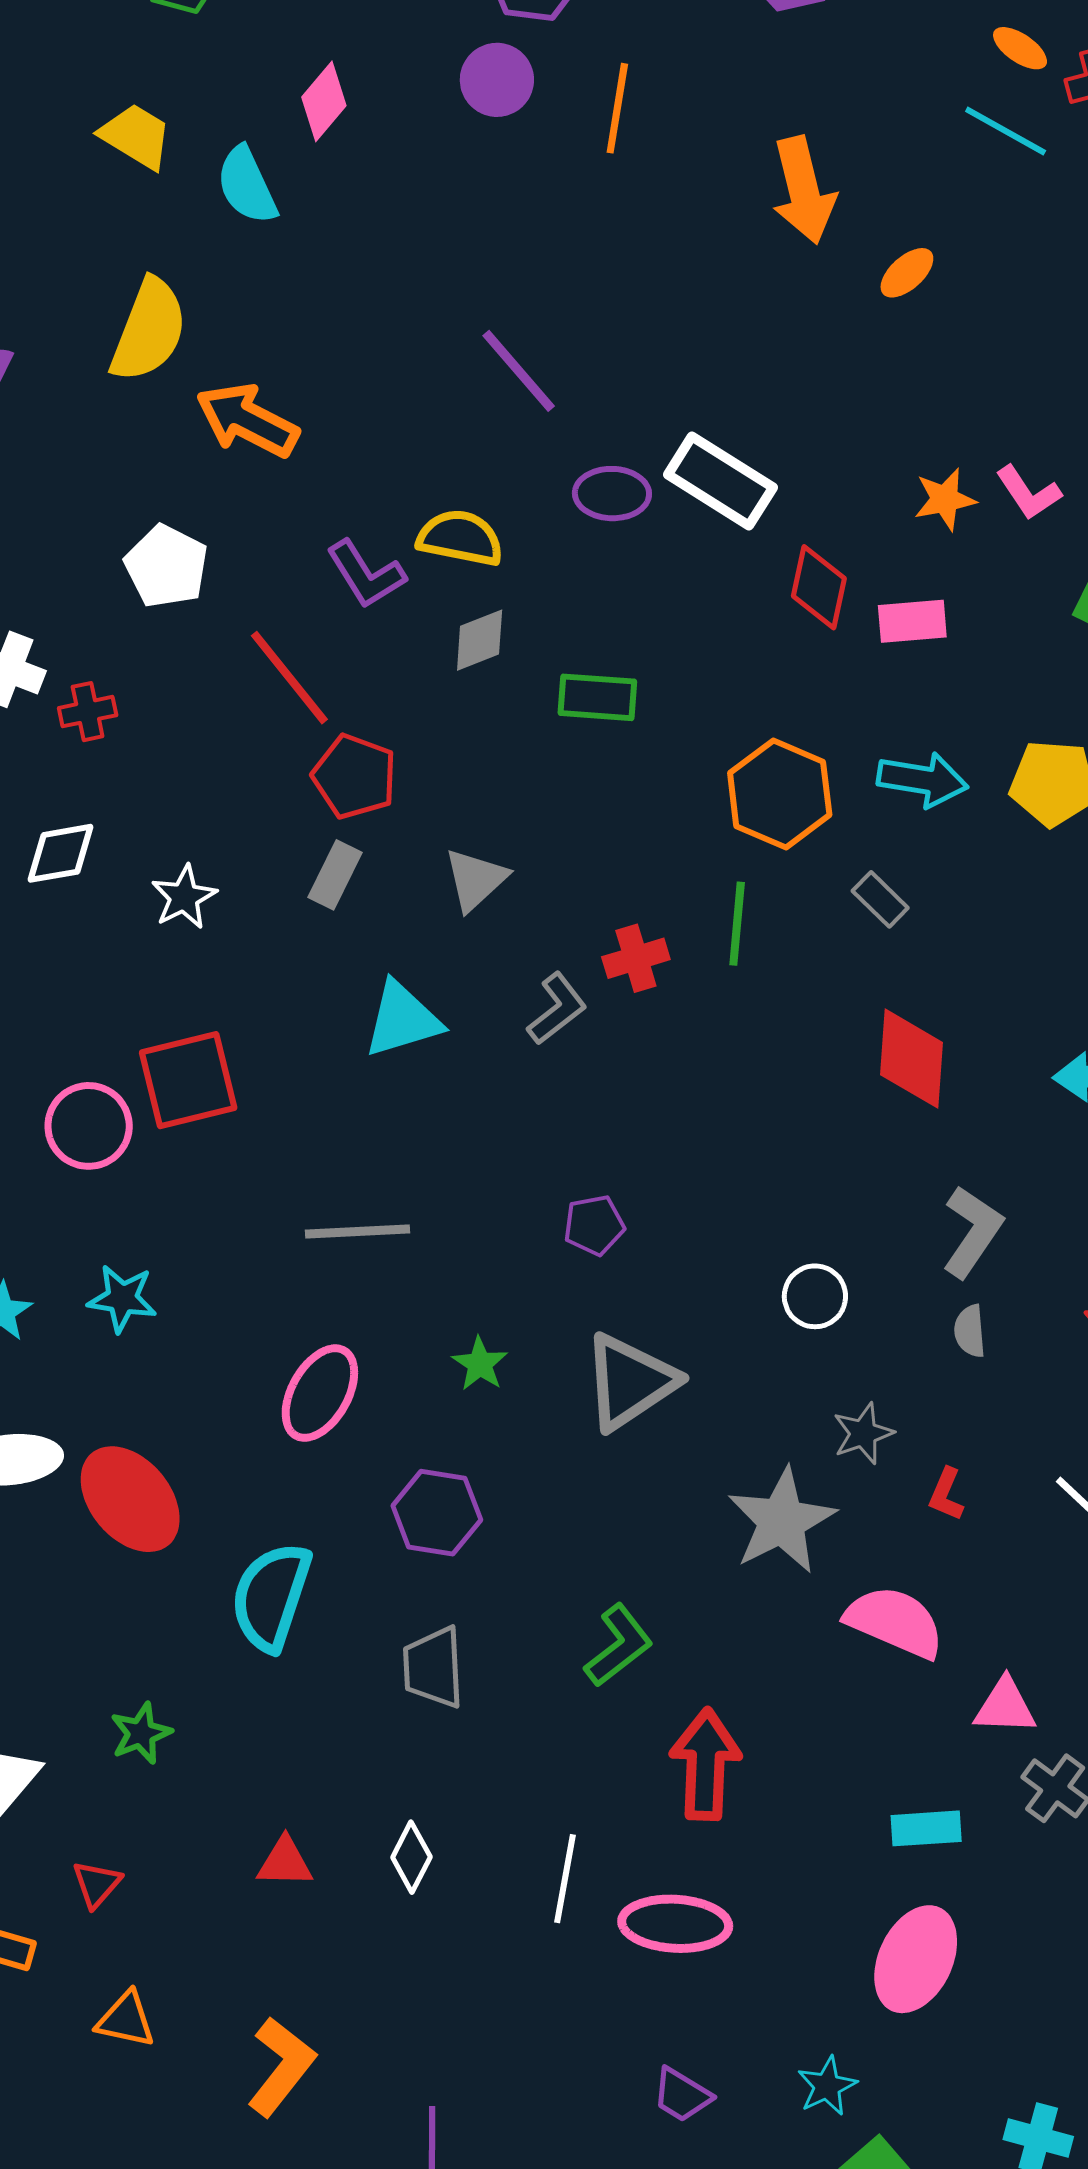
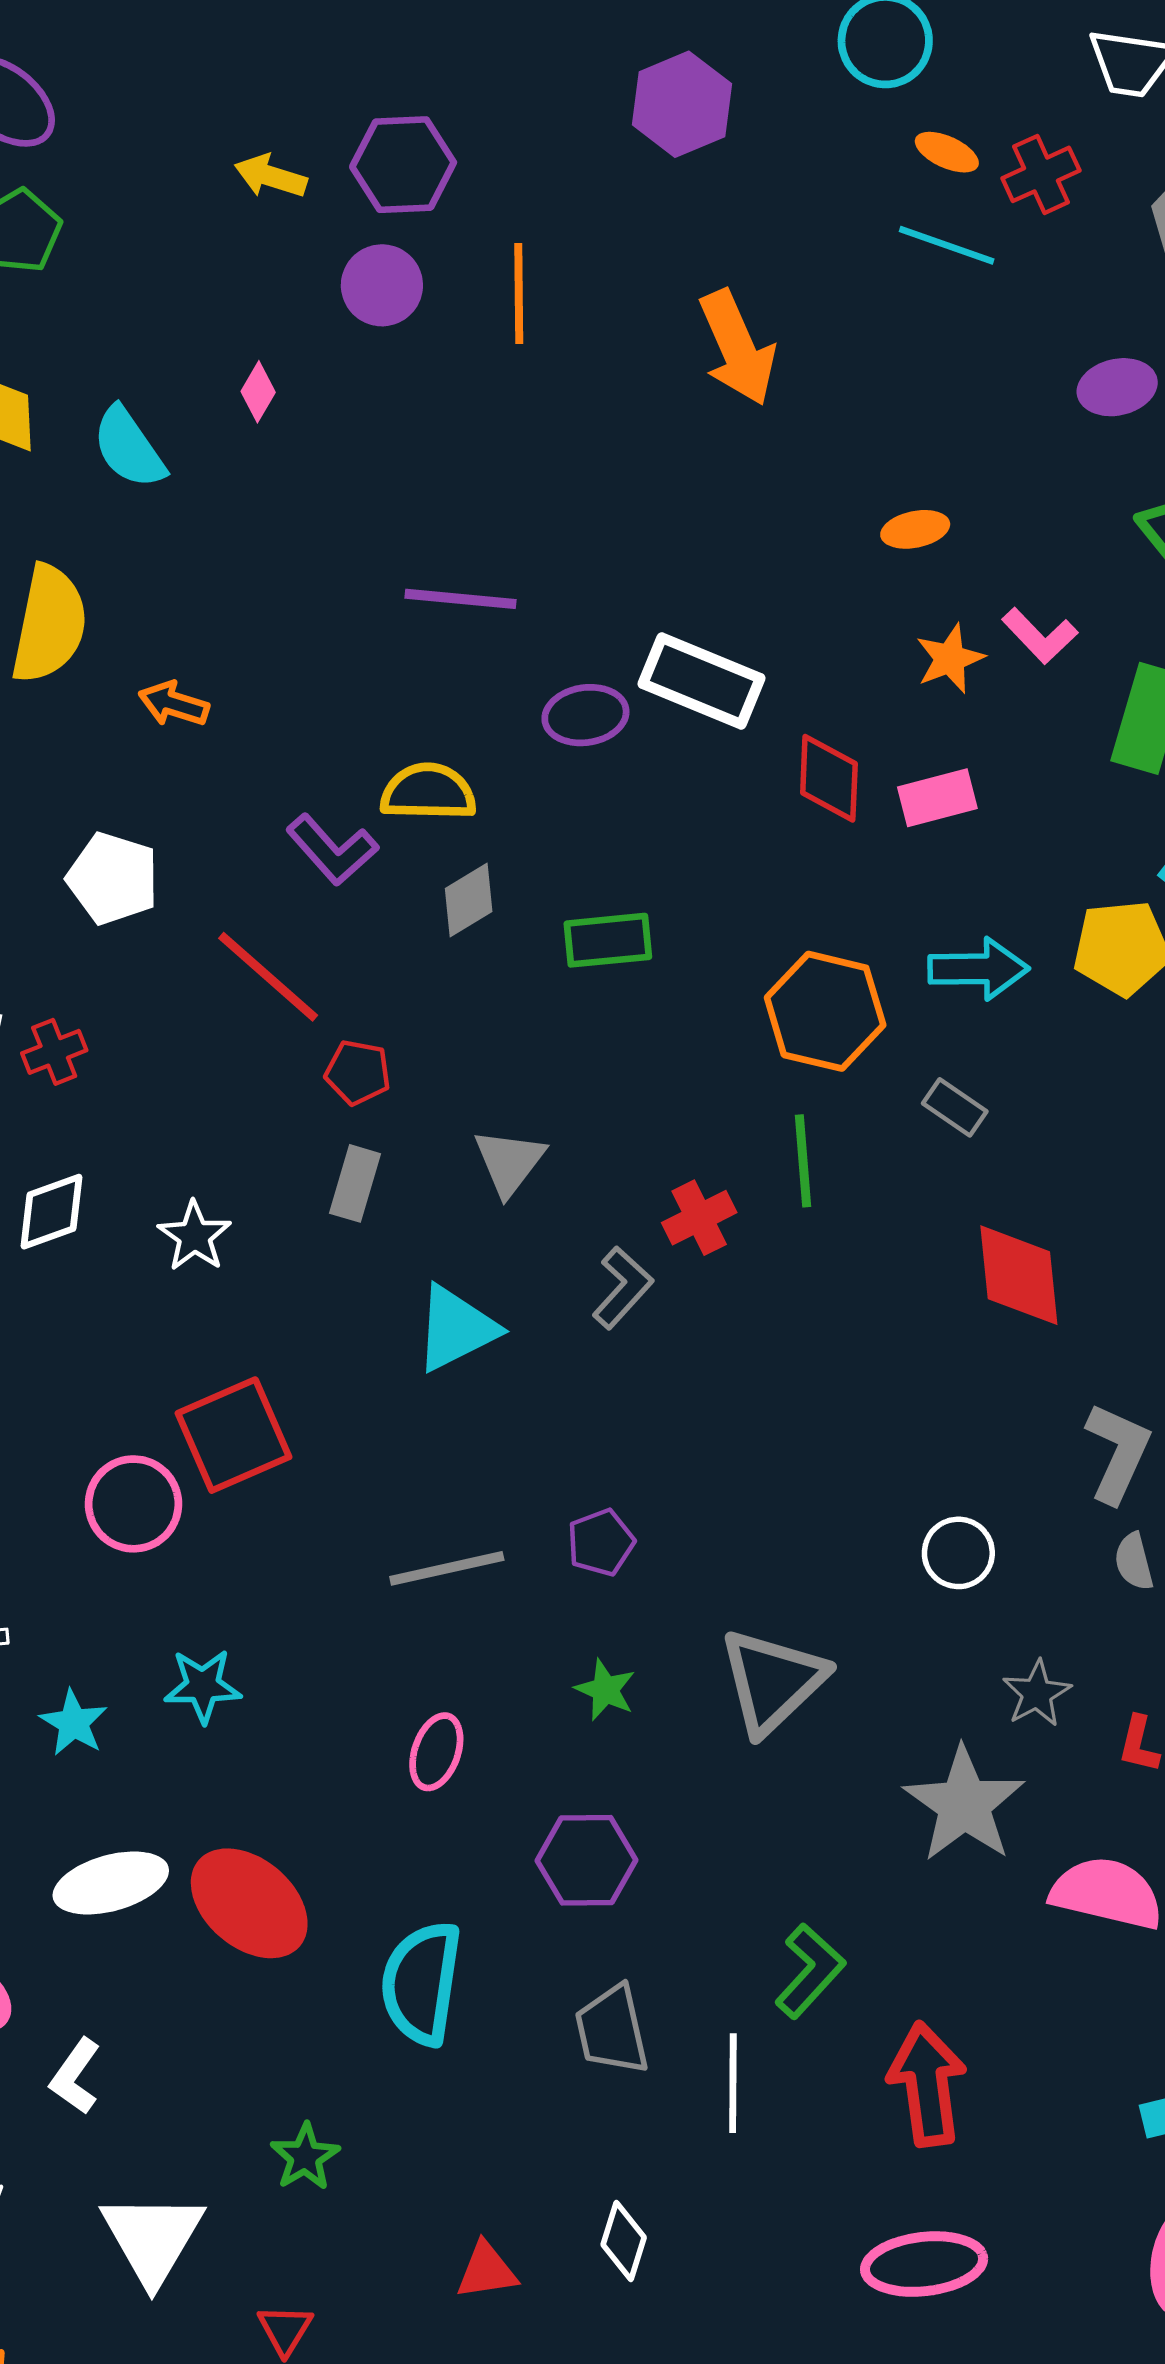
pink diamond: (324, 101) -> (258, 392), moved, size x0.7
orange ellipse: (907, 273) -> (915, 529), moved, turned 40
purple line: (519, 371) -> (460, 599), turned -34
orange arrow: (247, 420) -> (174, 704), size x0.6
red pentagon: (354, 777) -> (358, 1072), size x0.7
purple pentagon: (594, 1225) -> (601, 1543), moved
pink ellipse: (320, 1393) -> (436, 1752), size x0.7
white line: (565, 1879) -> (733, 2083), moved

